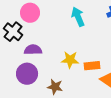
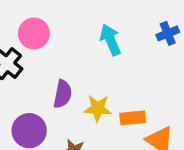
purple semicircle: (33, 50) -> (63, 94), moved, turned 102

